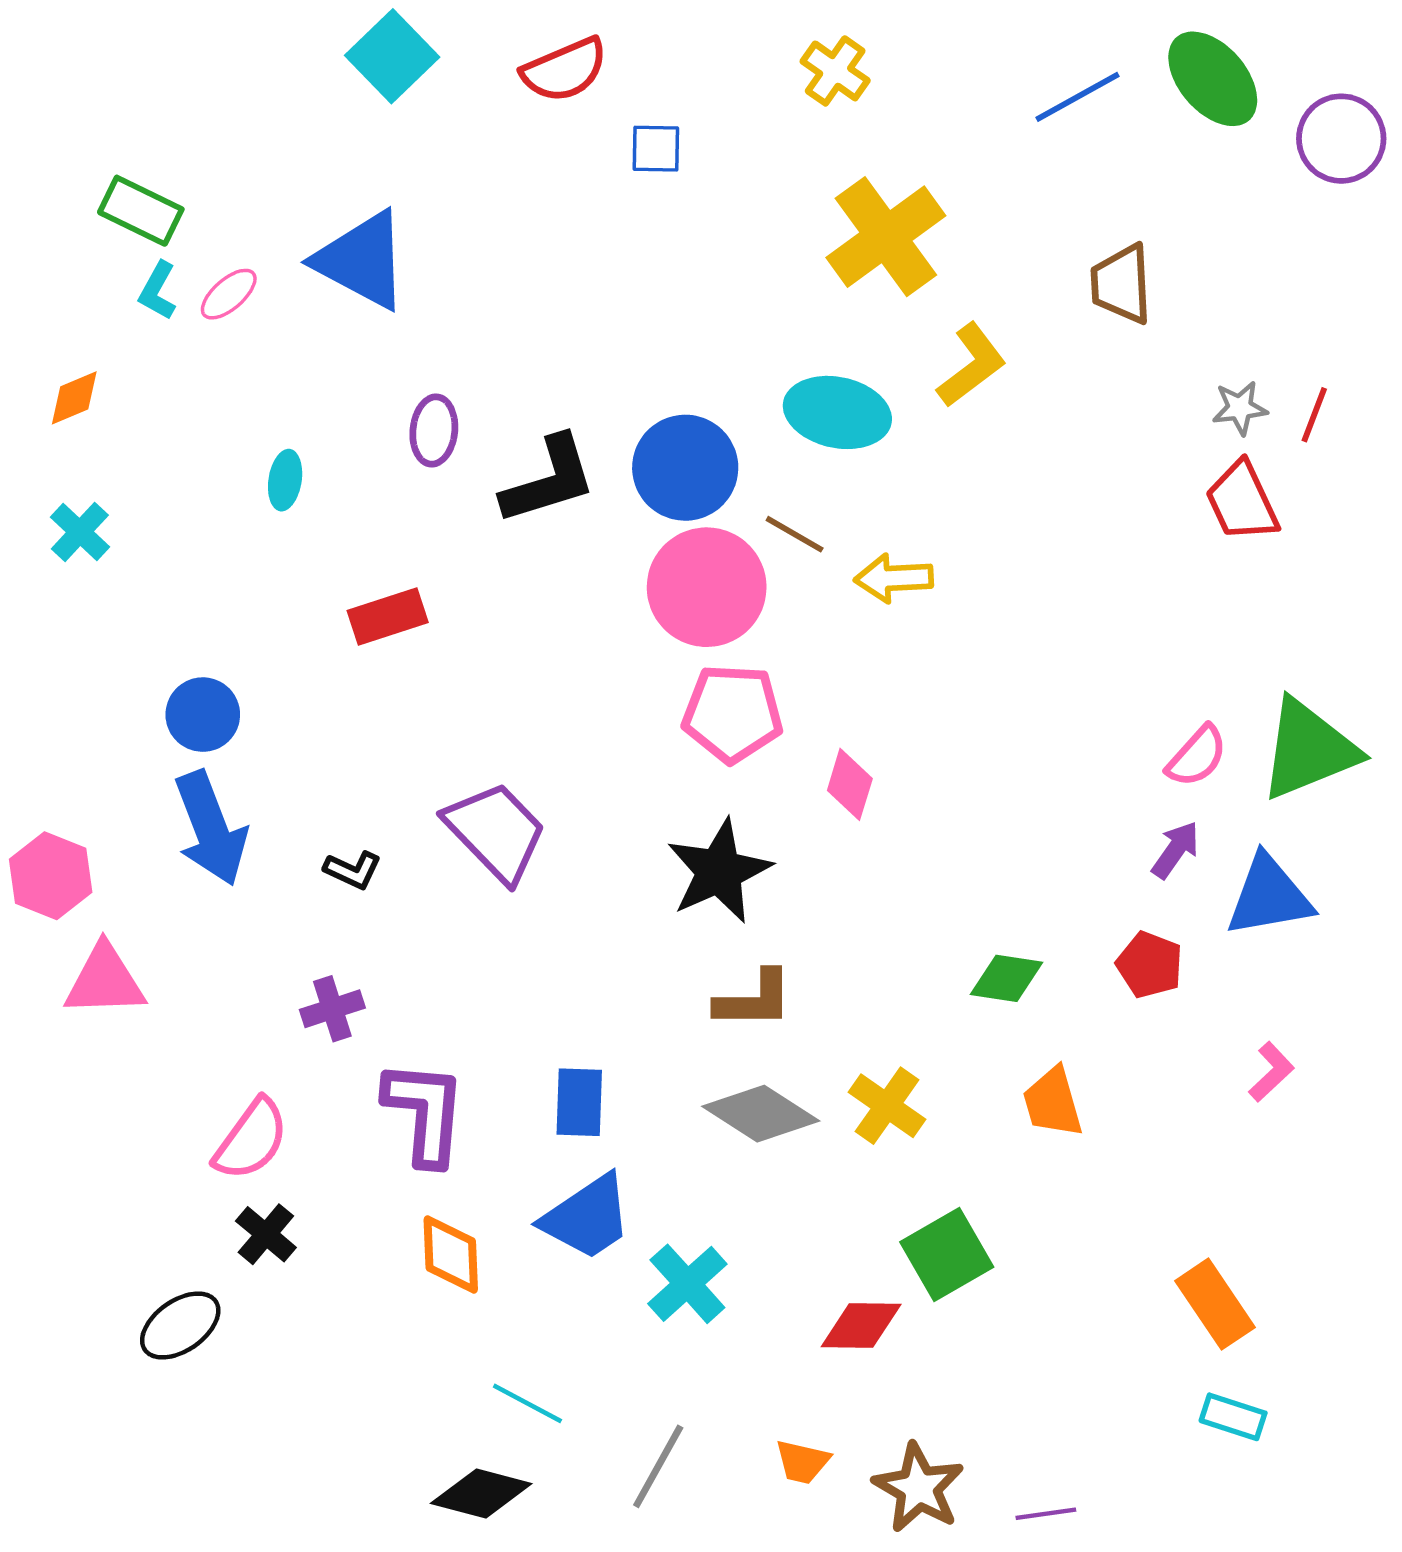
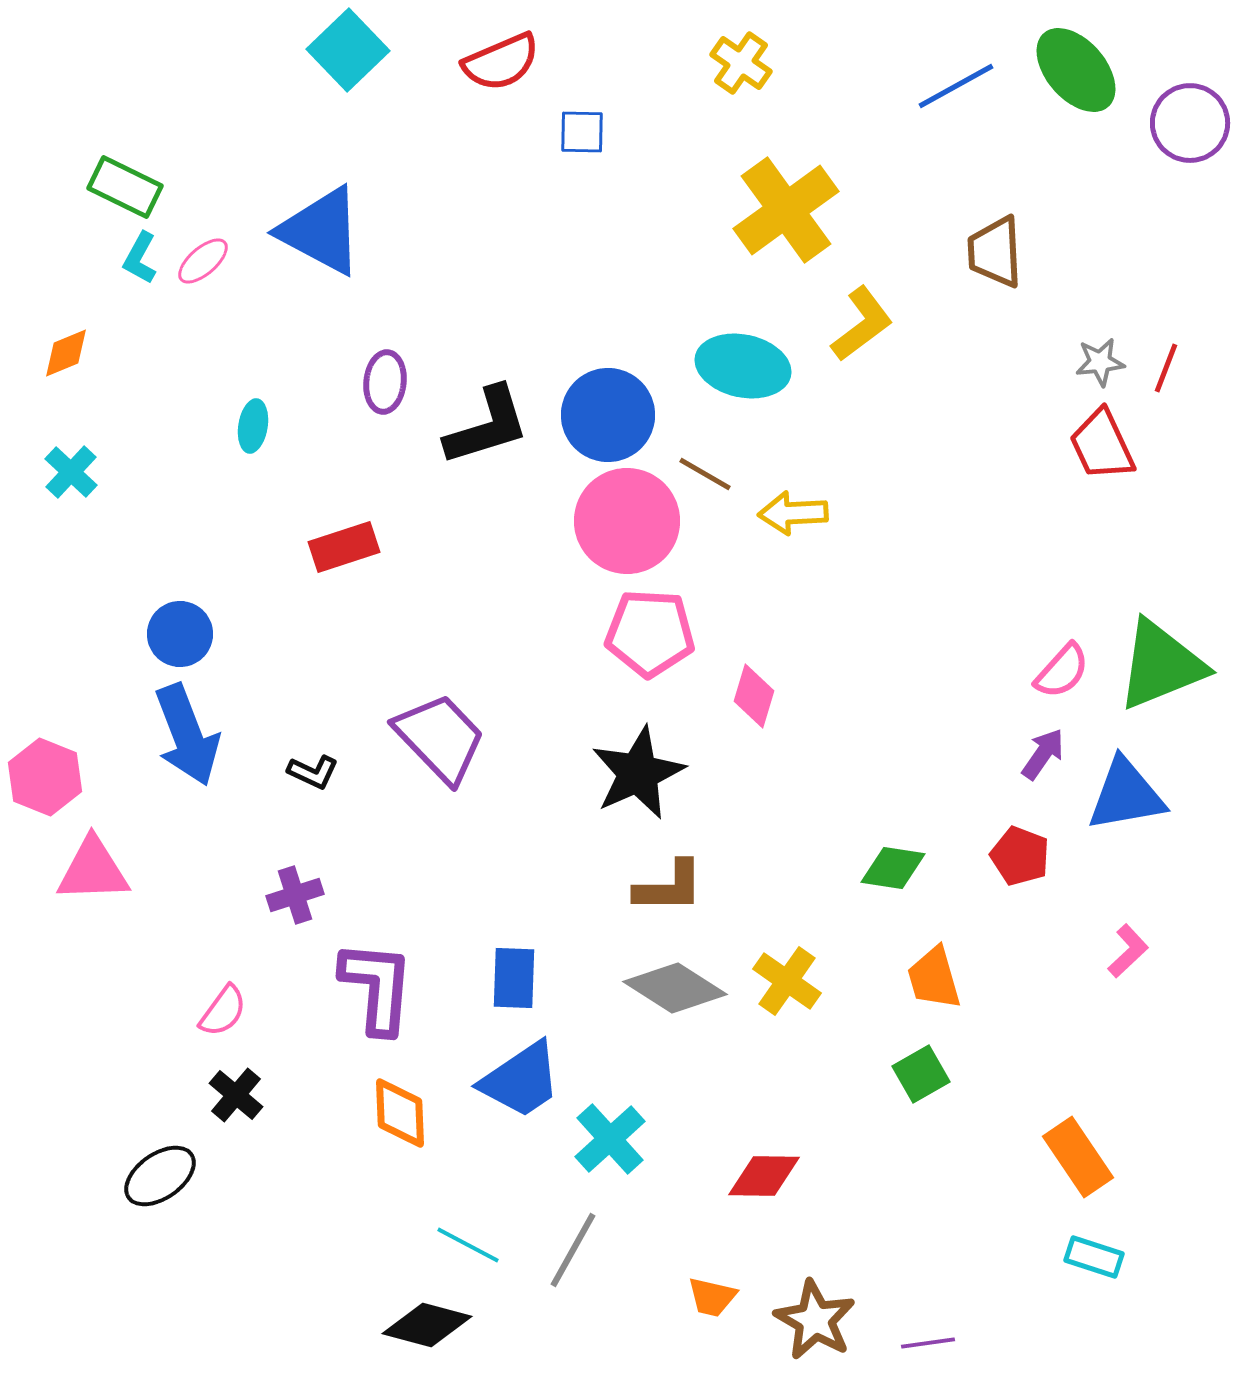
pink semicircle: (251, 1140) -> (223, 1011), size x0.7
green square: (947, 1254) -> (921, 1074), moved, size x0.7
gray line: (658, 1466) -> (573, 1250), moved

